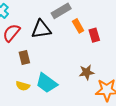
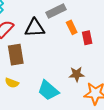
brown rectangle: (24, 58) -> (16, 55), size x1.5
cyan trapezoid: (47, 83) -> (48, 90), moved

